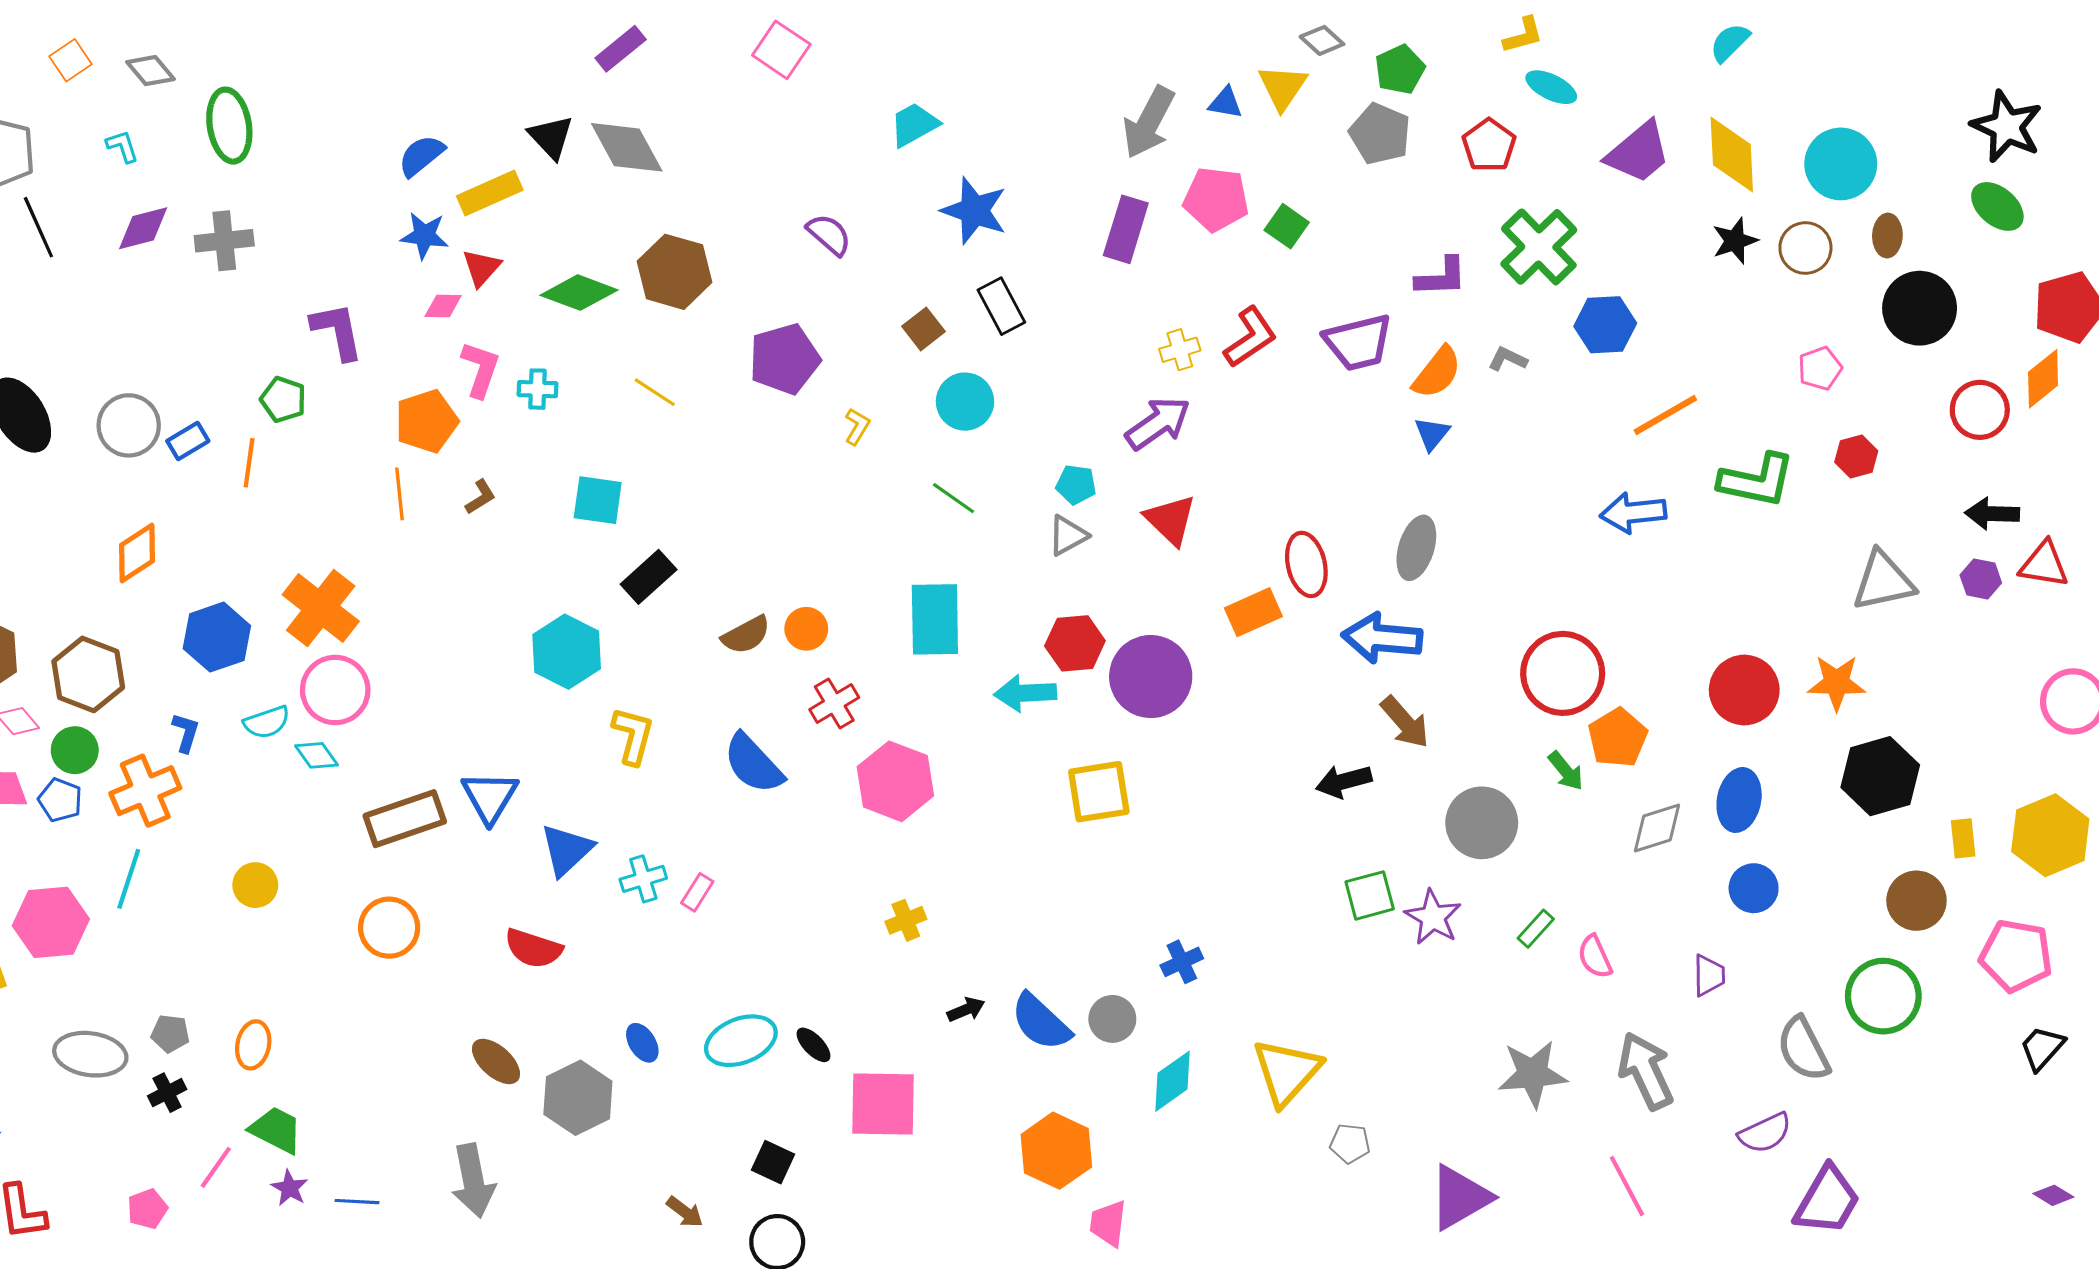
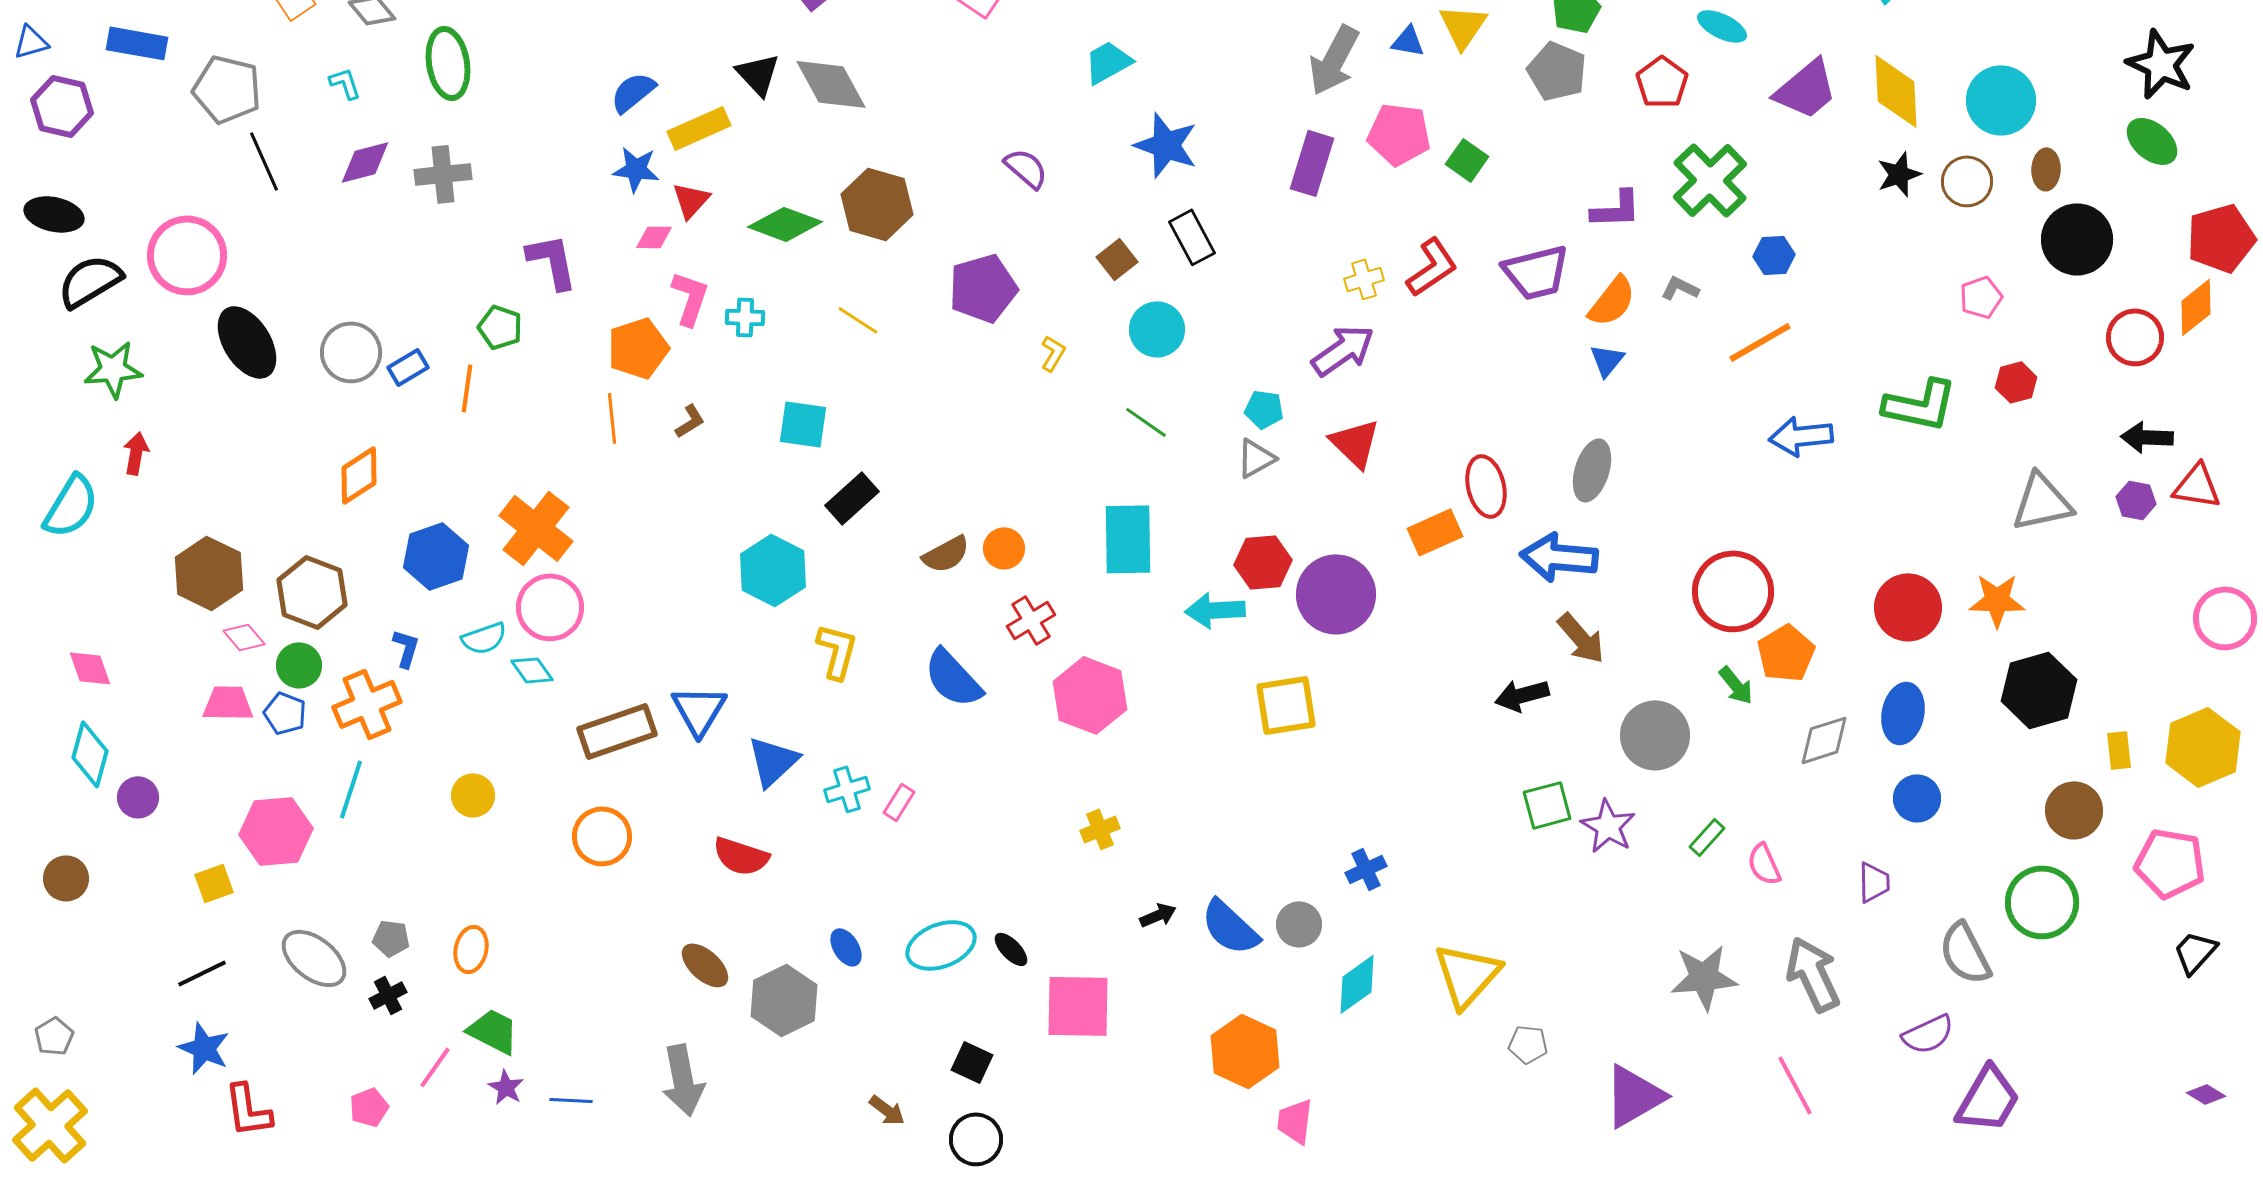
blue hexagon: (1605, 325) -> (1774, 255), size x0.7
orange line: (1665, 415) -> (1760, 342), moved
gray ellipse: (90, 1054) -> (314, 958), turned 30

